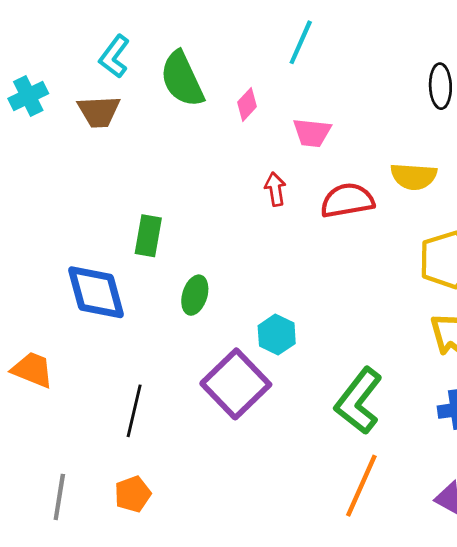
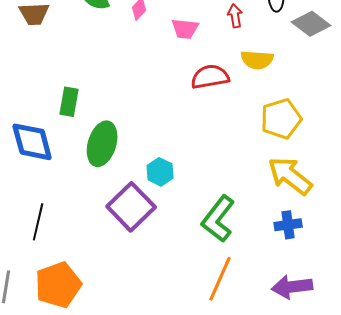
red arrow: (275, 189) -> (235, 16), moved
green ellipse: (195, 295) -> (102, 144), size x1.6
black line: (134, 411) -> (38, 222), moved
orange pentagon: (133, 494) -> (58, 285), size x1.8

